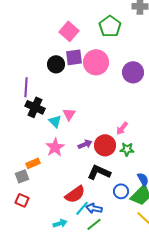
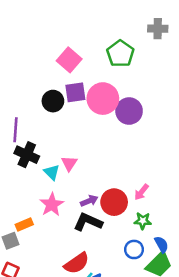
purple circle: (133, 72) -> (129, 111), moved
pink arrow: (122, 128) -> (142, 192), moved
green star: (127, 149) -> (143, 221), moved
black L-shape: (99, 172) -> (88, 222), moved
blue circle: (121, 191) -> (134, 249), moved

